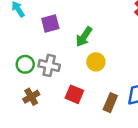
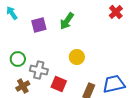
green arrow: (84, 37) -> (67, 21), moved
gray cross: (49, 65) -> (39, 70), moved

